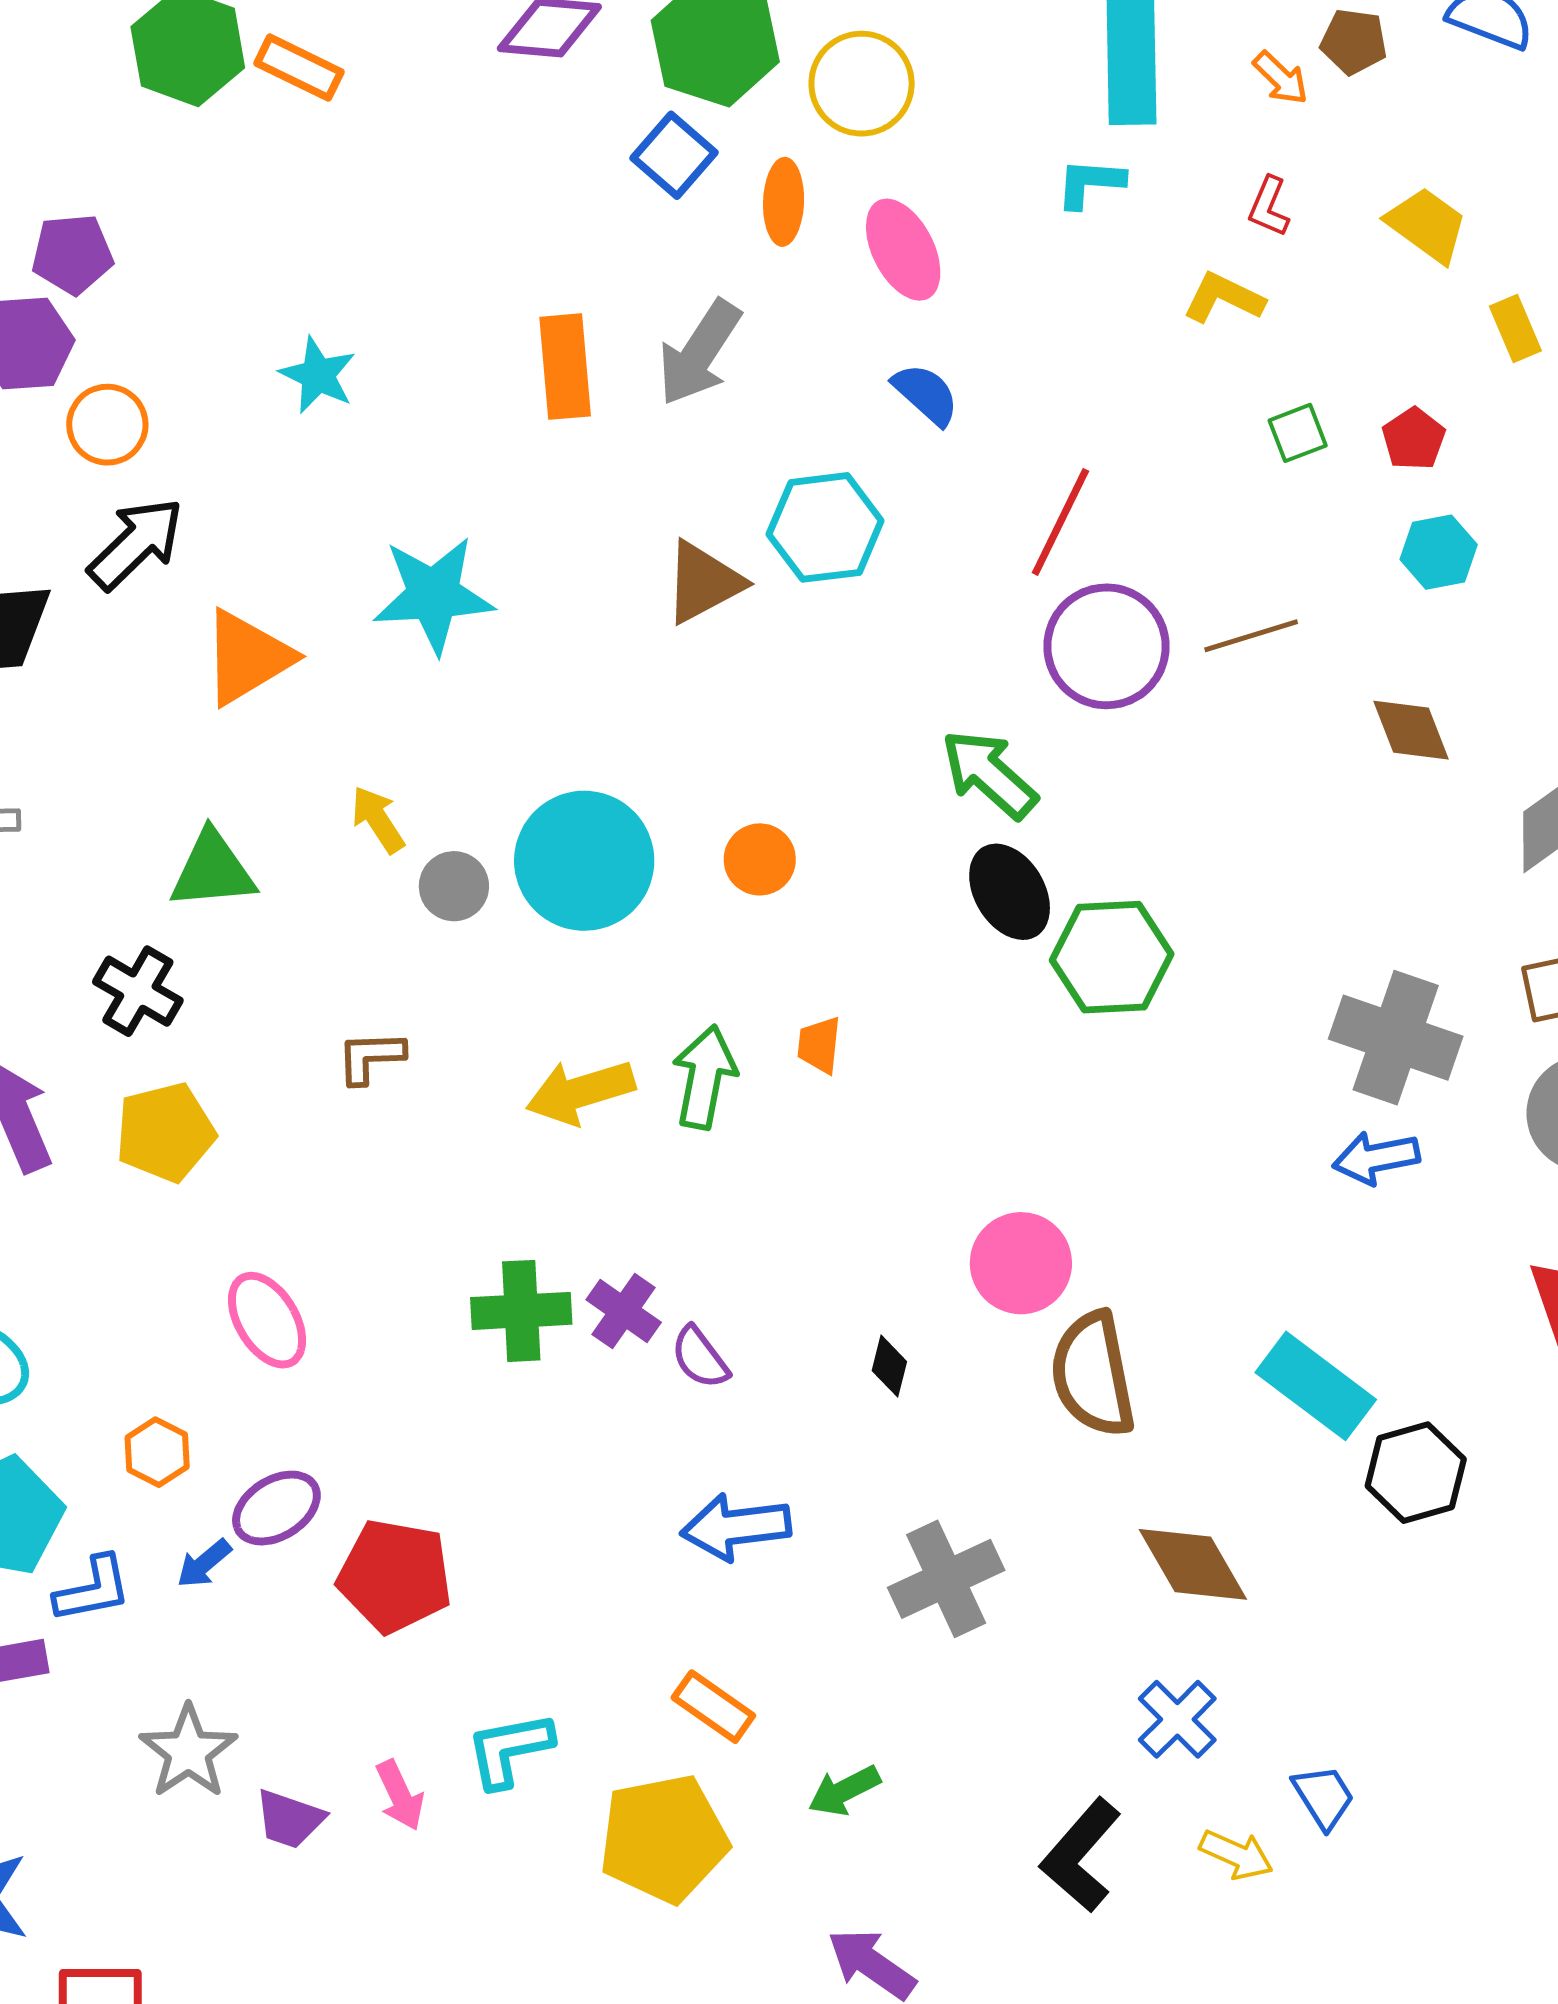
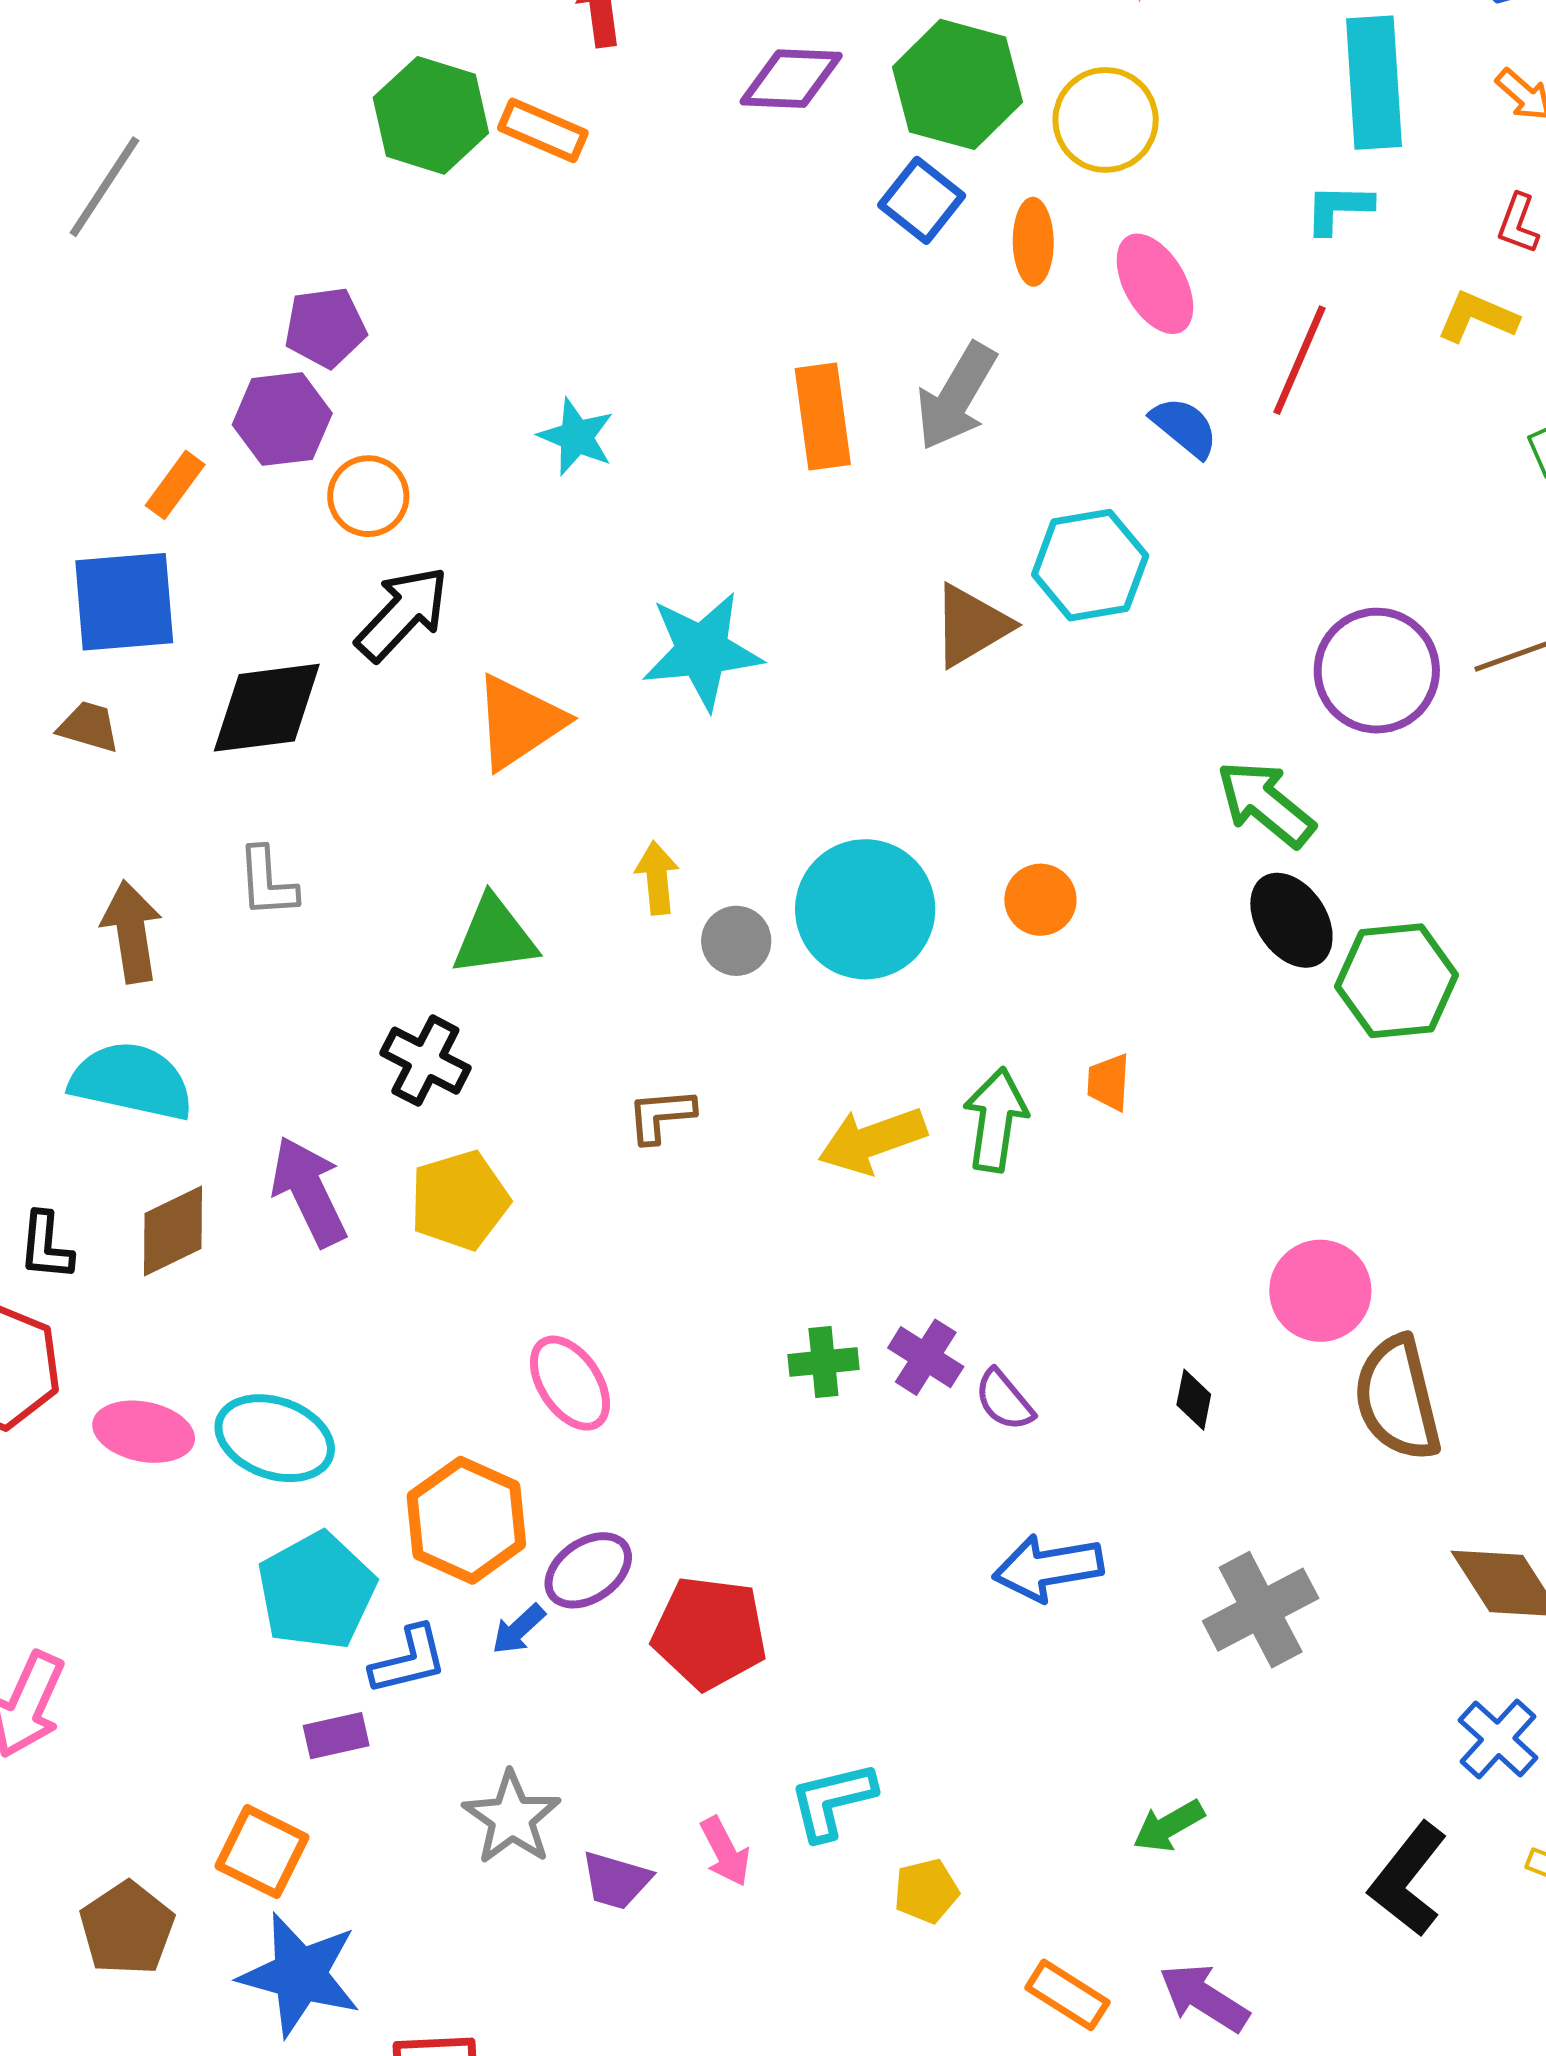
red line: (1060, 522) -> (1299, 360), moved
yellow arrow: (378, 820) -> (657, 878), turned 30
green cross: (521, 1311) -> (823, 1362), size x0.7
orange hexagon: (157, 1452) -> (466, 1520), size x1.8
orange rectangle: (713, 1707) -> (1067, 1995), moved
yellow pentagon: (664, 1839) -> (926, 1891), moved, size x0.5

